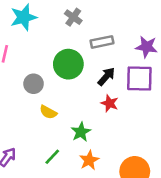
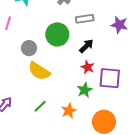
purple square: (139, 79) -> (110, 78), moved
yellow semicircle: (48, 112) -> (39, 71), size x1.6
green star: (81, 132) -> (85, 90), moved

